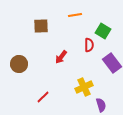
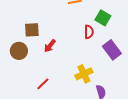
brown square: (41, 26) -> (32, 30), moved
red arrow: (61, 57) -> (50, 46), moved

